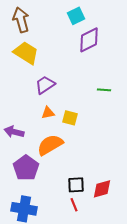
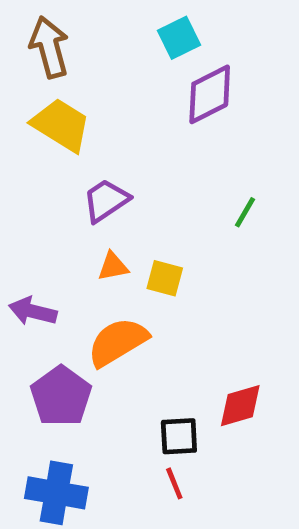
green line: (104, 90) -> (245, 212), turned -64
red diamond: (102, 189) -> (240, 406), moved

